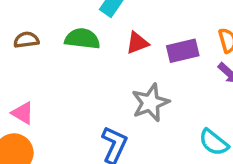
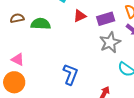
green semicircle: (82, 39) -> (41, 24), moved
gray star: (150, 103) -> (110, 42), moved

